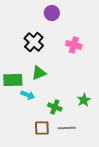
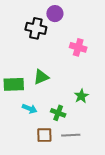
black cross: (34, 42) -> (36, 28), moved, turned -30
cyan arrow: (28, 95) -> (30, 109), moved
green star: (84, 100) -> (81, 96), moved

